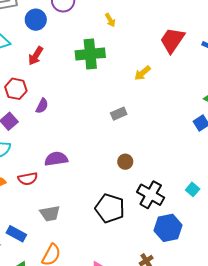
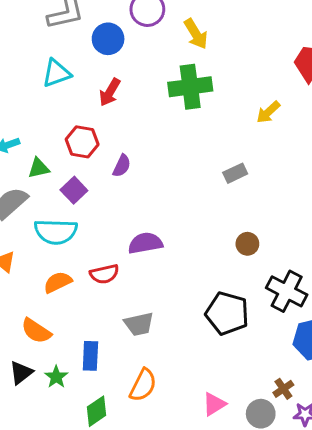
yellow arrow: (110, 20) -> (196, 34), moved, size x1.5
blue rectangle: (16, 234) -> (90, 356), turned 66

